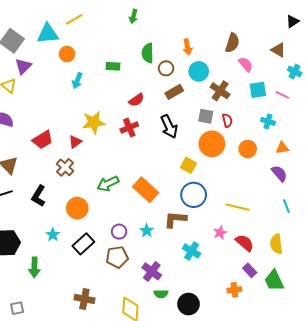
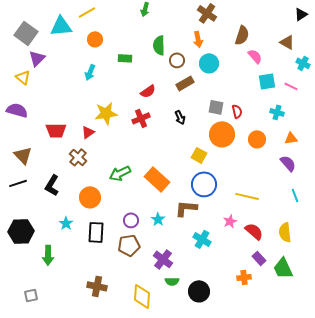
orange circle: (67, 54) -> (95, 39), moved
brown cross: (220, 91) -> (207, 13), moved
black arrow: (169, 127) -> (180, 117), size x0.6
red trapezoid: (43, 140) -> (56, 130), turned 30
black rectangle: (83, 244) -> (96, 232), turned -45

